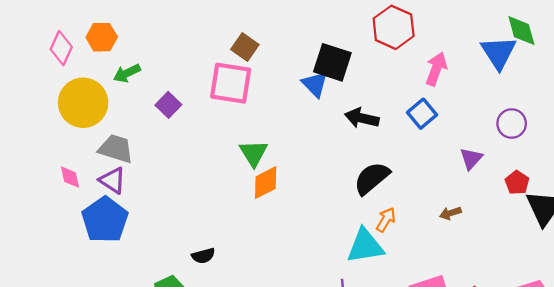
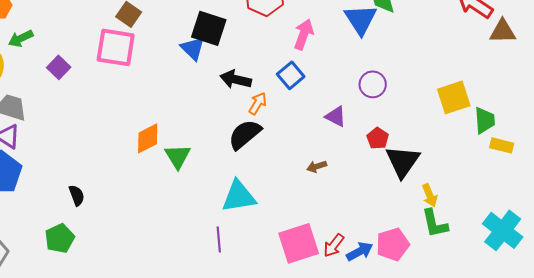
green triangle: (254, 153) -> (178, 156), moved
purple triangle: (471, 159) -> (336, 116), turned -45
orange arrow: (386, 220) -> (258, 103), moved
black semicircle: (203, 256) -> (77, 195), moved, turned -95

